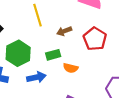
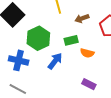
blue arrow: (36, 77) -> (55, 61), turned -42

